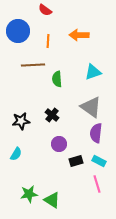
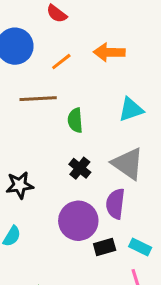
orange line: (48, 41) -> (61, 62), turned 48
black cross: (52, 115) -> (80, 168), moved
purple semicircle: (96, 133) -> (115, 204), moved
purple circle: (59, 144) -> (78, 221), size x1.6

